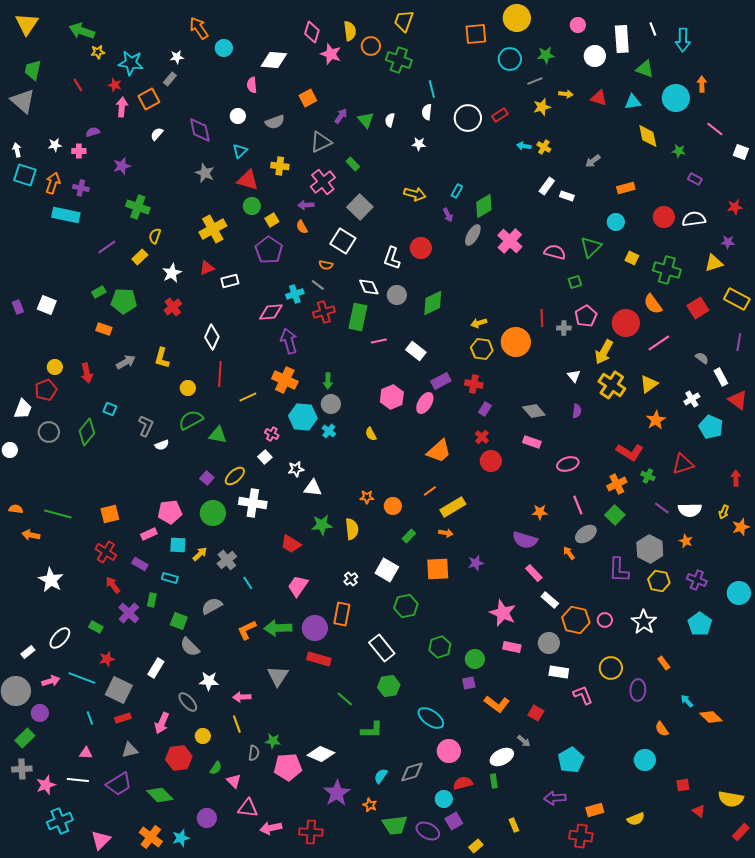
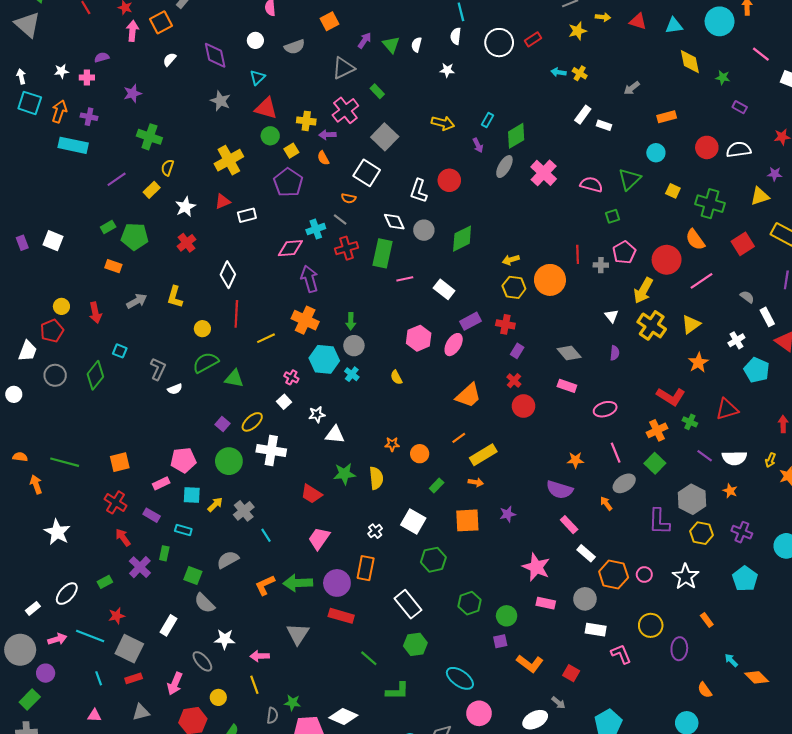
yellow cross: (280, 166) -> (306, 121), moved
orange arrow: (31, 535) -> (36, 484), turned 60
green rectangle: (96, 627) -> (105, 582), turned -56

